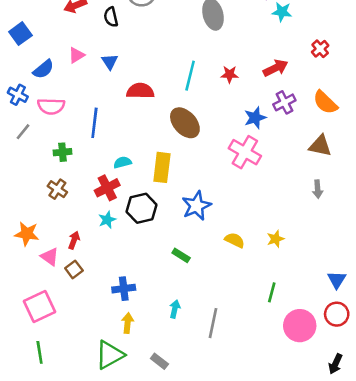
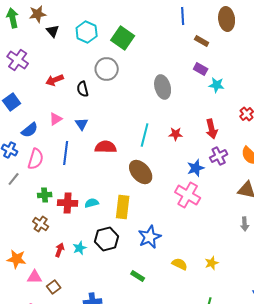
red arrow: (275, 68) -> (212, 129), turned 102
pink semicircle: (51, 106) -> (36, 159), turned -75
blue line: (94, 123) -> (66, 153), moved
red cross: (107, 188) -> (68, 203), moved, turned 30
red arrow: (74, 240) -> (60, 250), moved
pink triangle: (50, 257) -> (35, 277), turned -35

